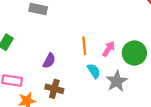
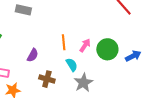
gray star: (117, 81) -> (83, 83), moved
brown cross: (54, 89) -> (47, 79), moved

